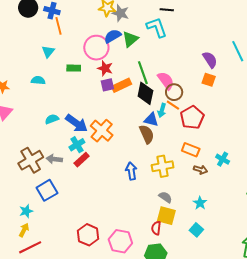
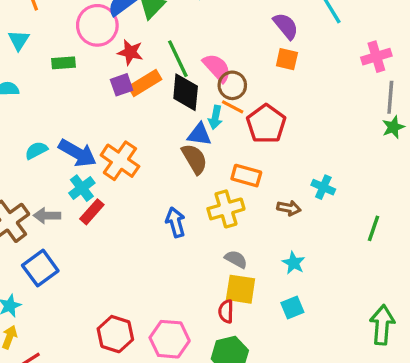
red star: (105, 68) -> (130, 52), moved
orange rectangle: (191, 150) -> (246, 176), moved
cyan square: (196, 230) -> (292, 307), turned 32

